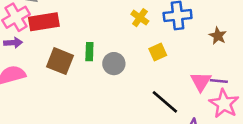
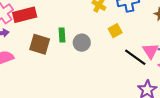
black line: (165, 102) -> (135, 57), moved

